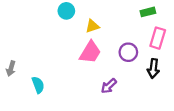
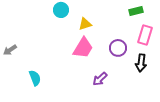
gray arrow: (11, 69) -> (10, 50), moved, turned 40

